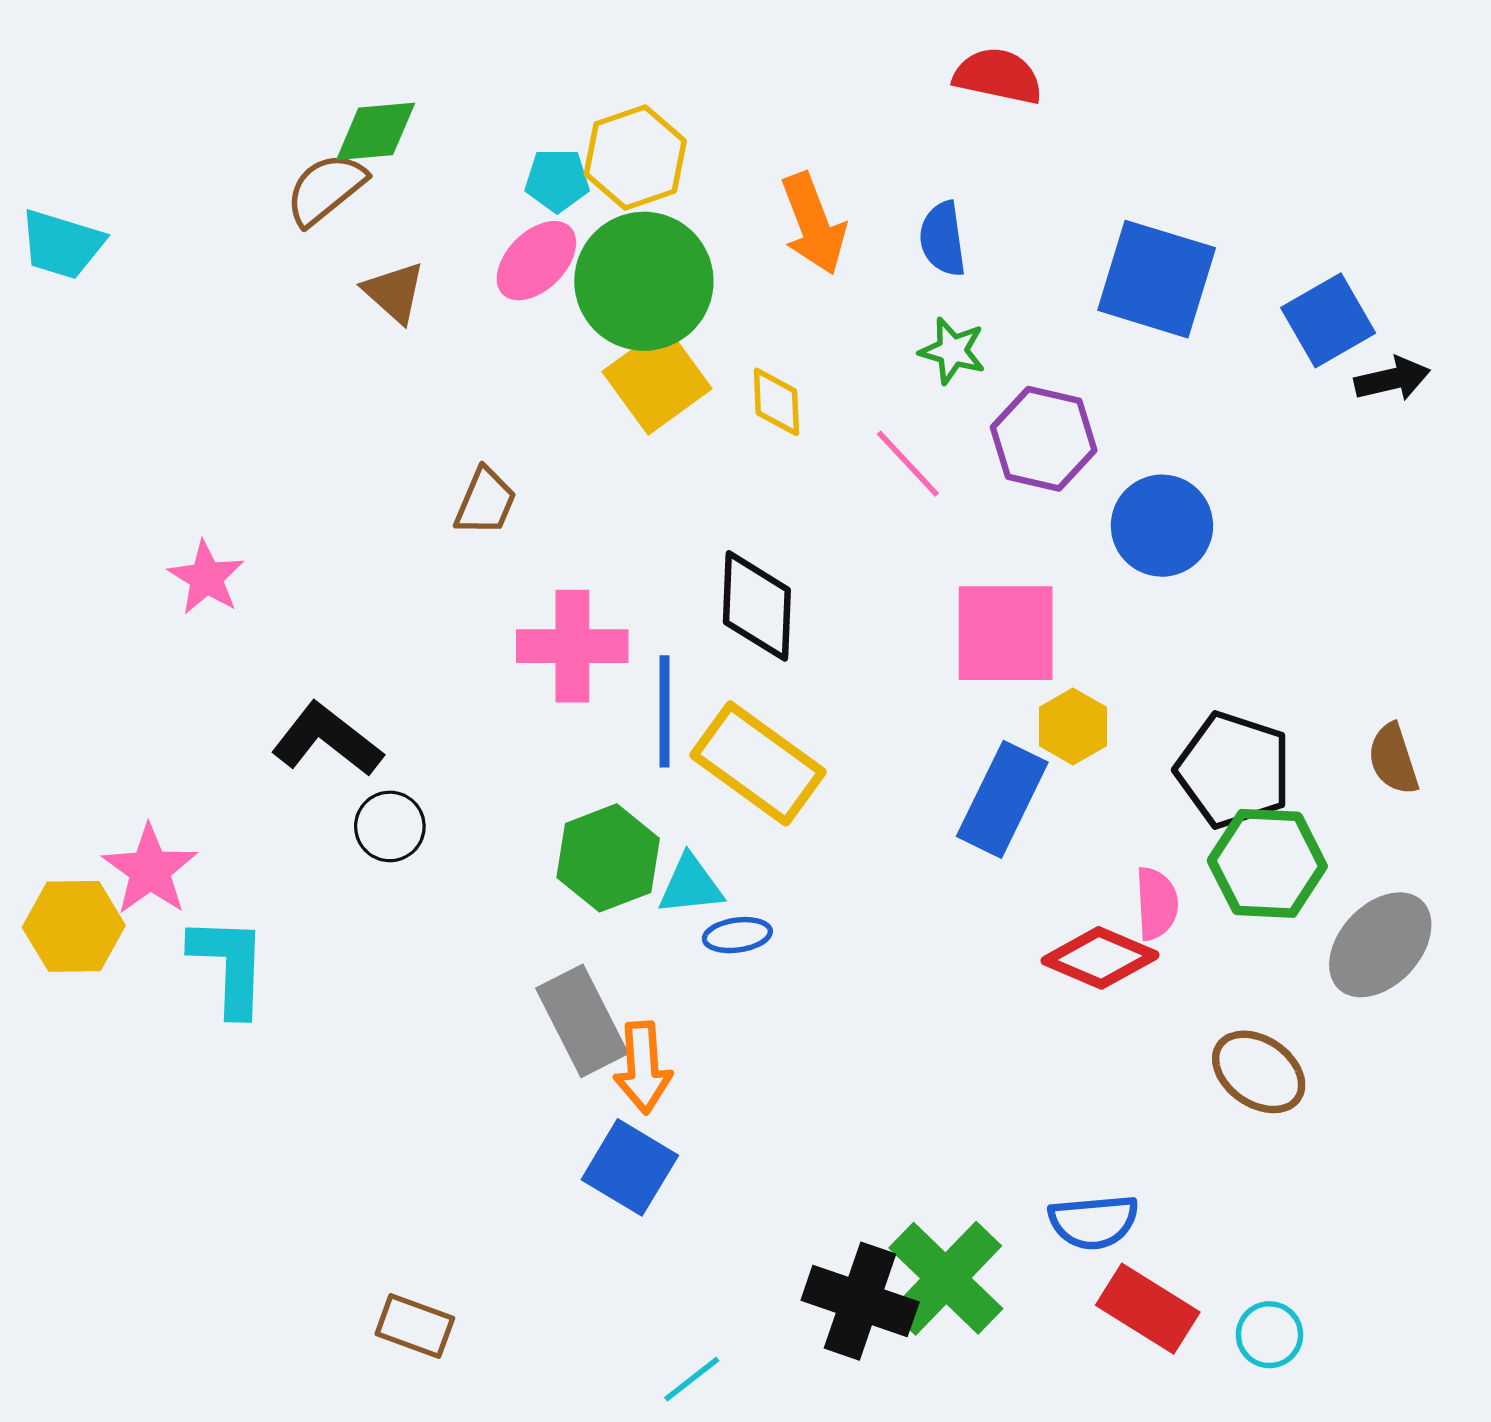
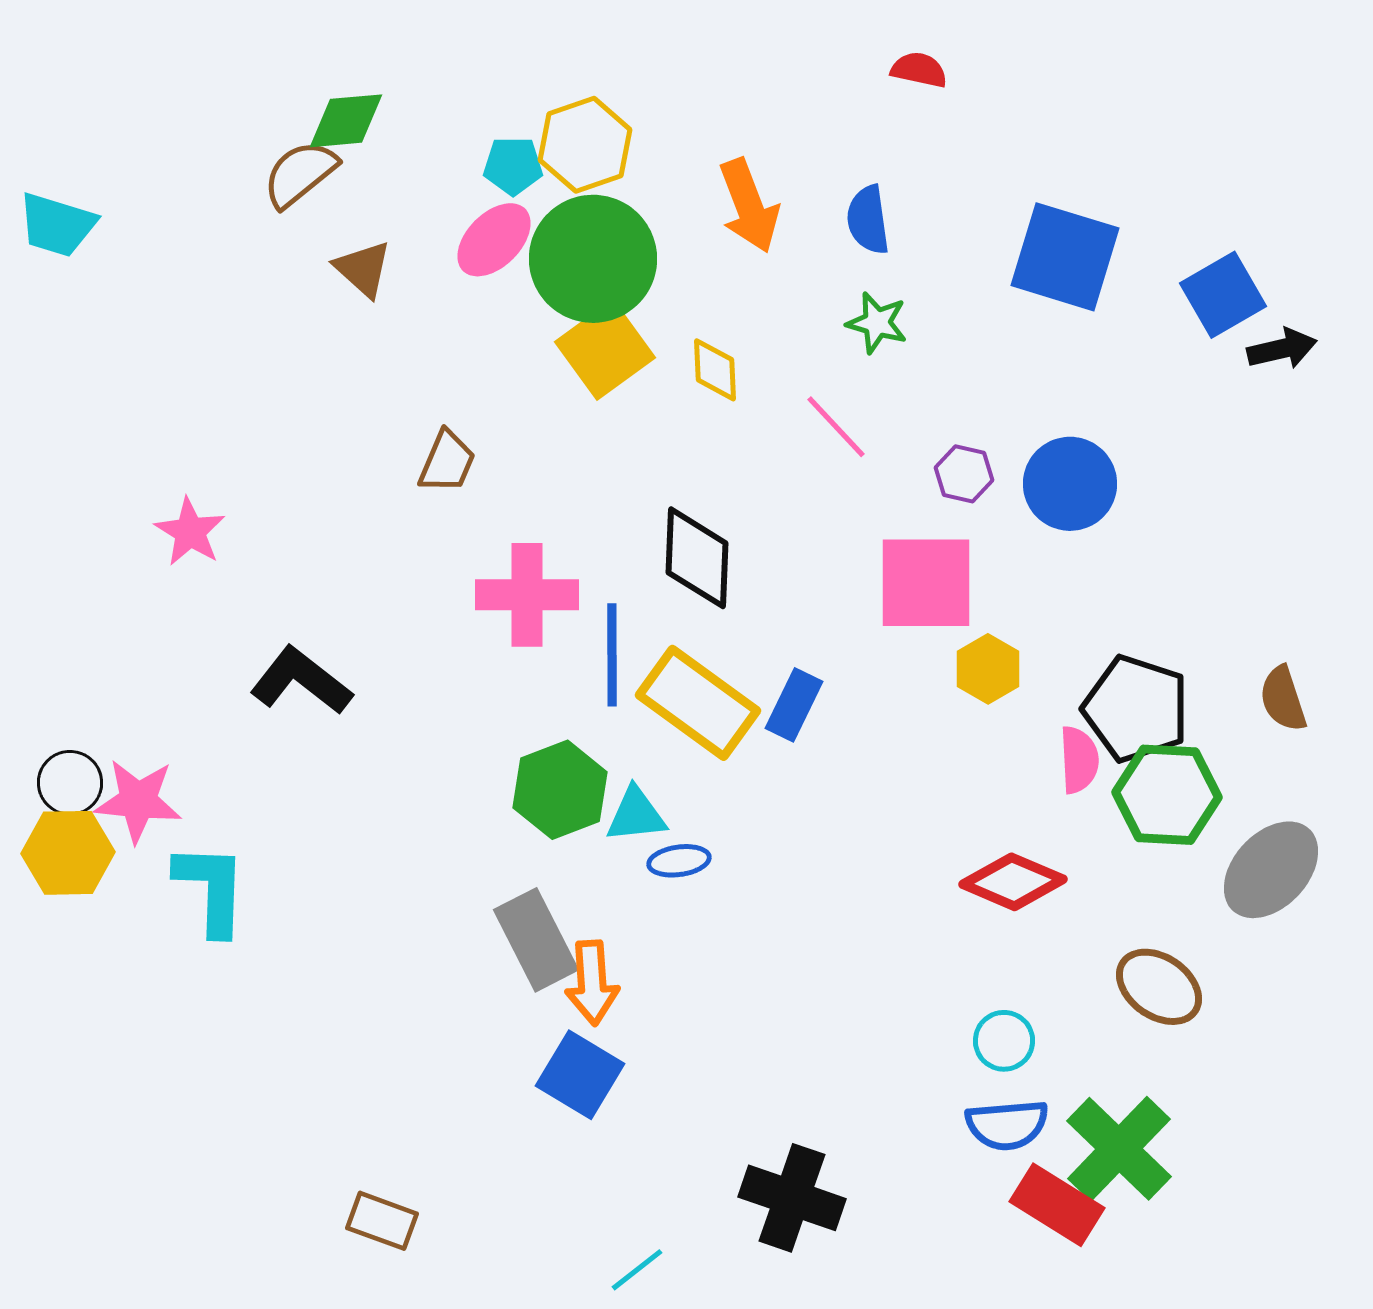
red semicircle: (998, 76) -> (919, 70), size x0.7
purple hexagon: (1044, 439) -> (964, 474), moved, size x0.6
blue rectangle: (1002, 799) -> (794, 705), moved, size x0.7
black circle: (390, 826) -> (70, 783), moved
pink star: (150, 870) -> (138, 801), turned -30
pink semicircle: (1157, 904) -> (1079, 760), moved
green cross: (946, 1278) -> (1119, 1149), moved
cyan circle: (1269, 1335) -> (1004, 1041), moved

